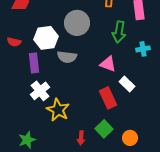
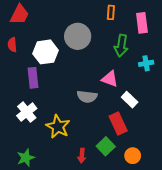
red semicircle: (14, 42) -> (12, 45), moved, turned 72
gray semicircle: (67, 57) -> (87, 97), moved
white cross: (40, 91) -> (27, 112), moved
red rectangle: (108, 98) -> (118, 124), moved

